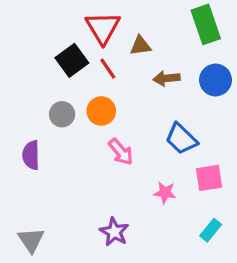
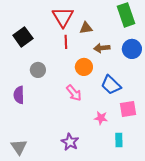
black square: (72, 60) -> (23, 37), moved
red line: (108, 69) -> (66, 42), turned 32
orange circle: (101, 111) -> (84, 67), moved
cyan rectangle: (211, 230) -> (119, 140), moved, turned -40

